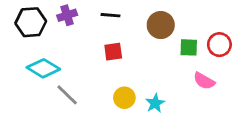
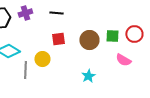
brown circle: (161, 25) -> (89, 40), moved
gray line: (67, 95) -> (25, 70), turned 48
yellow circle: (124, 98) -> (42, 59), moved

